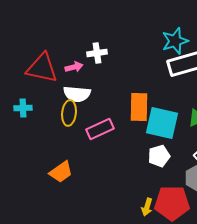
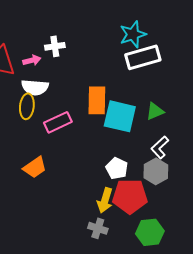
white pentagon: (159, 156) -> (117, 168), moved, turned -30
orange trapezoid: (61, 172) -> (35, 167), moved
yellow arrow: (147, 207) -> (105, 200), size x1.4

